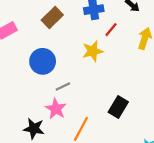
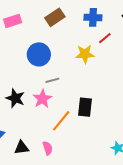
black rectangle: (118, 107) -> (85, 107), moved, turned -36
black star: (34, 129) -> (15, 98), moved

